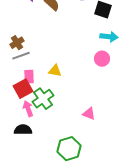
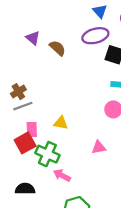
green cross: (43, 99) -> (47, 154), turned -30
pink arrow: (28, 109) -> (62, 175), moved, turned -42
pink triangle: (89, 114) -> (99, 147), moved, turned -32

